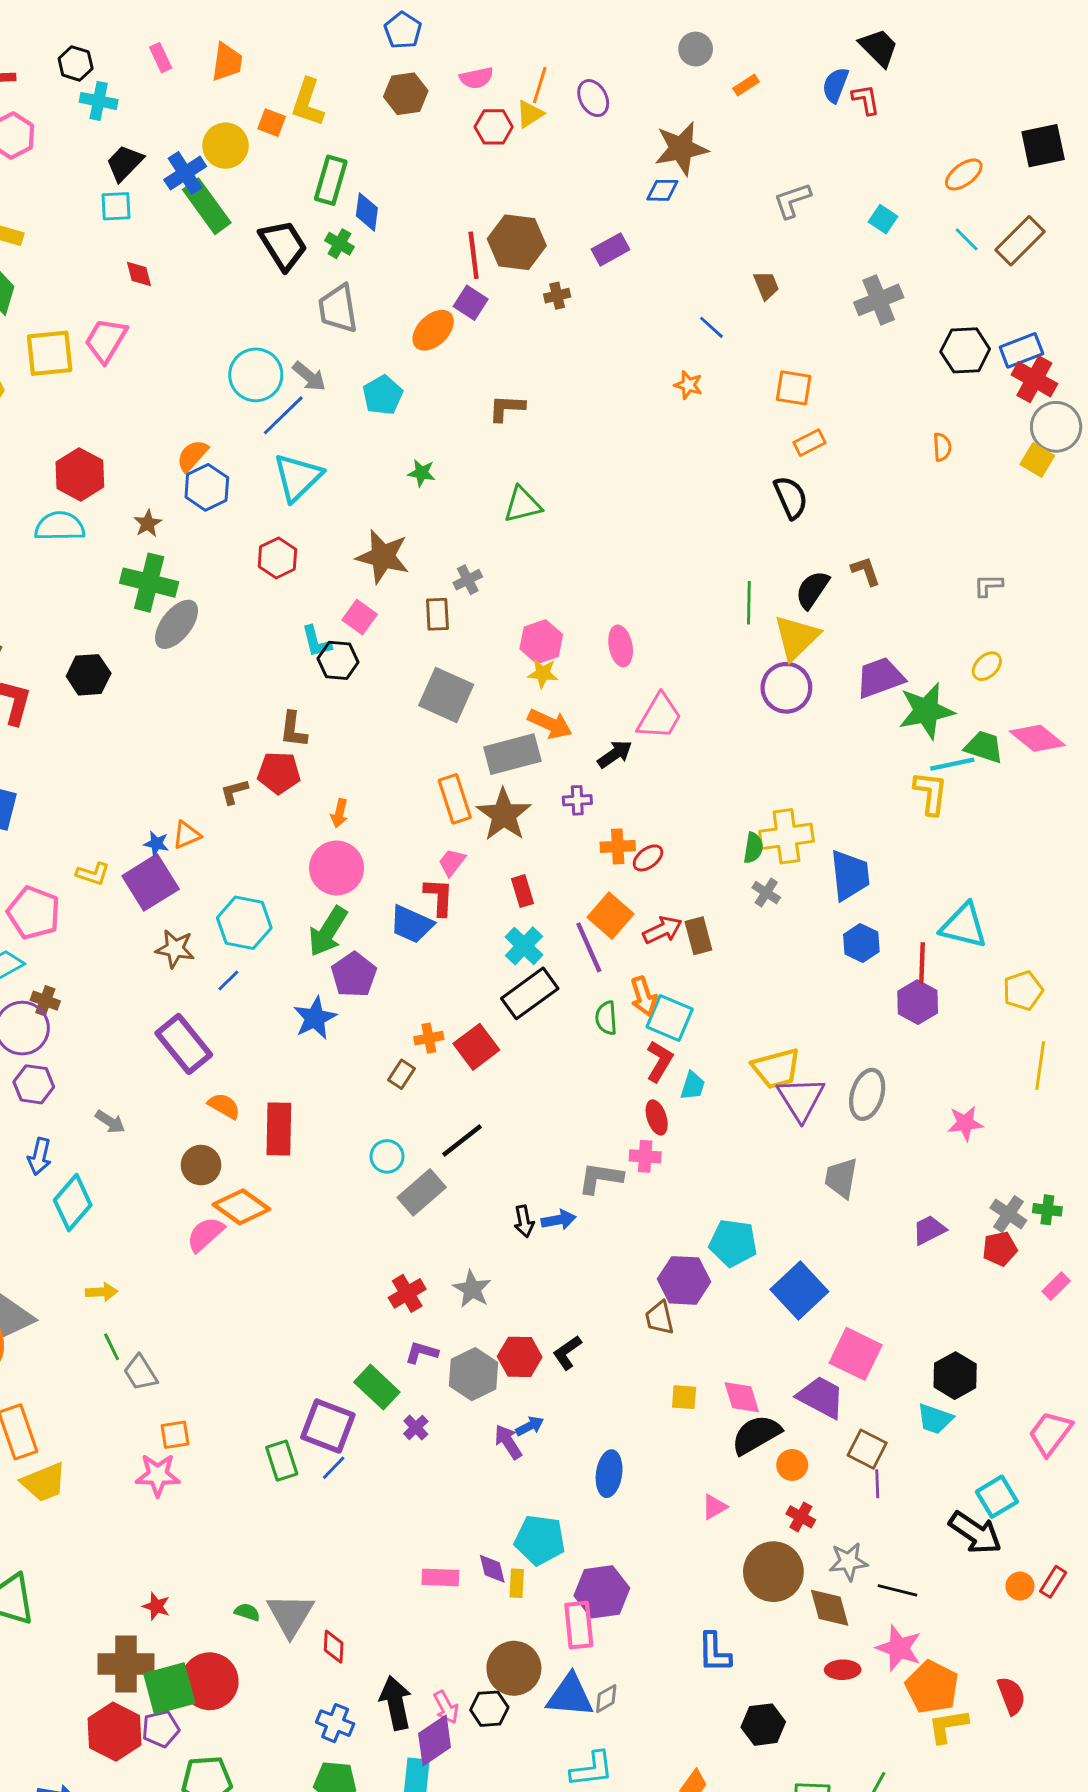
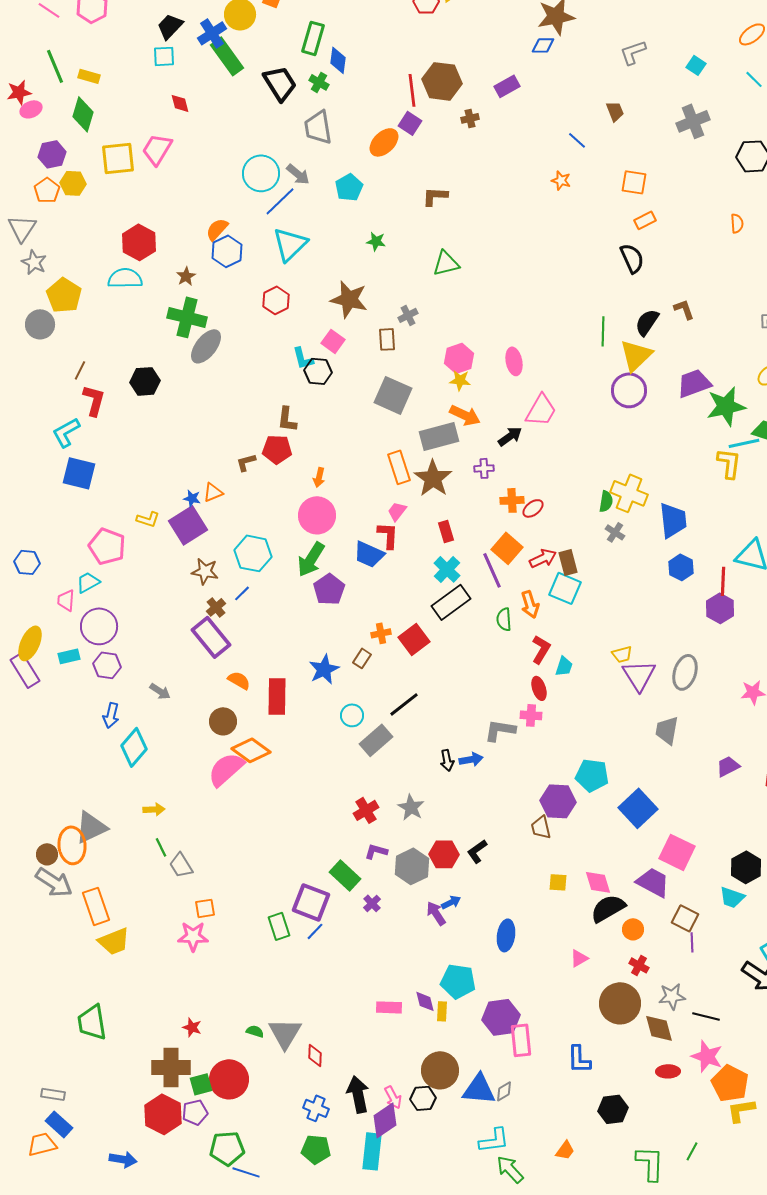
yellow cross: (786, 836) -> (629, 493), turned 30
brown cross: (45, 1001) -> (216, 607), moved, turned 30
blue star: (315, 1018) -> (324, 669), moved
cyan square: (670, 1018) -> (565, 588), moved
yellow trapezoid: (776, 1068) -> (622, 654), size x0.6
pink semicircle: (205, 1234) -> (226, 769), size x1.4
pink rectangle: (579, 1625) -> (521, 1040), moved
green square: (169, 1688) -> (201, 1084), size x0.6

